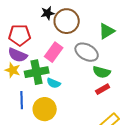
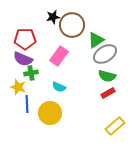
green triangle: (107, 31) -> (96, 40), moved
gray ellipse: (87, 52) -> (105, 54), moved, turned -60
yellow star: (13, 70) -> (18, 87), moved
green cross: (37, 72) -> (31, 73), moved, size x0.6

